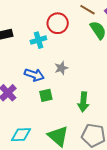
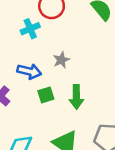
green arrow: (83, 102) -> (76, 97), moved

